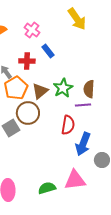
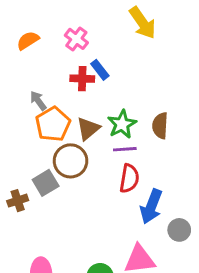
red cross: (27, 61) -> (82, 79), moved
purple line: (83, 105) -> (125, 149), moved

